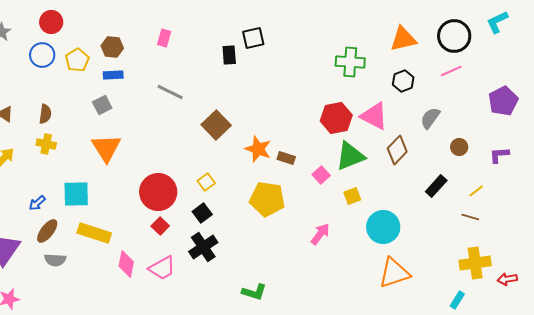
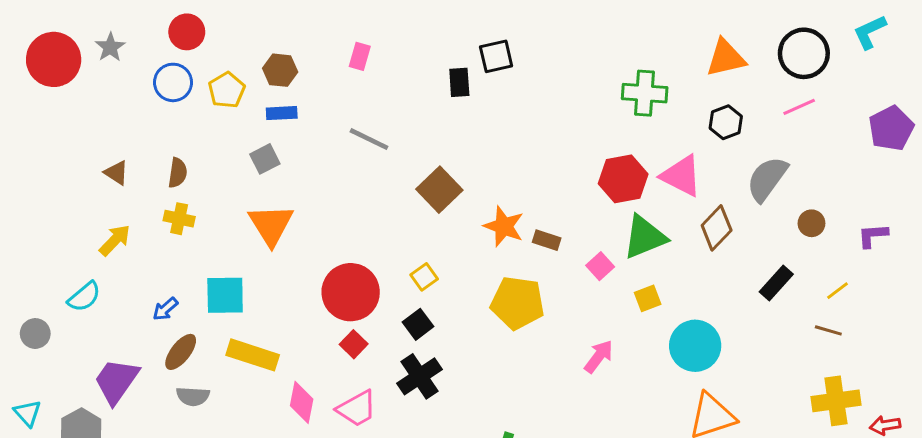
purple pentagon: (503, 101) -> (891, 128), moved
gray semicircle: (430, 118) -> (767, 179), size x1.4

